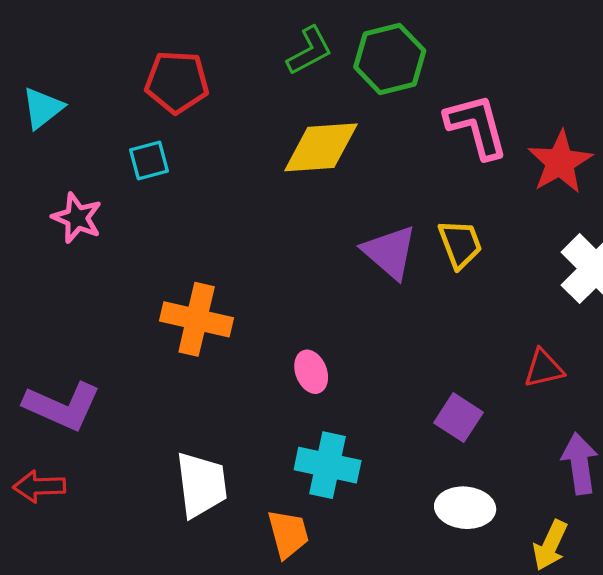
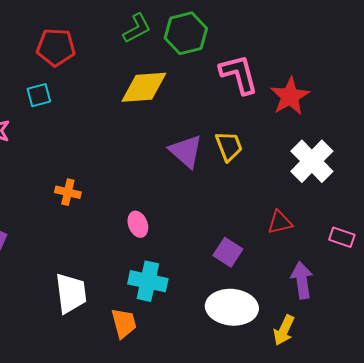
orange cross: (197, 319) -> (68, 192), size x0.6
white ellipse: (465, 508) -> (232, 307), size x1.4

